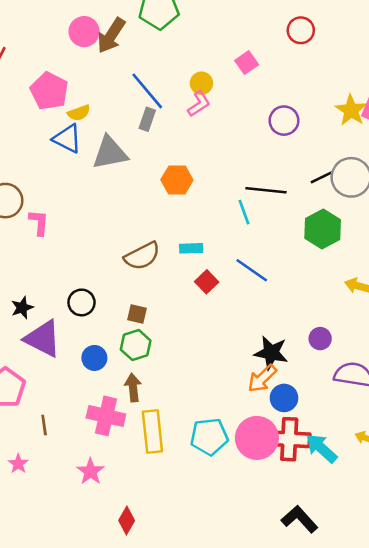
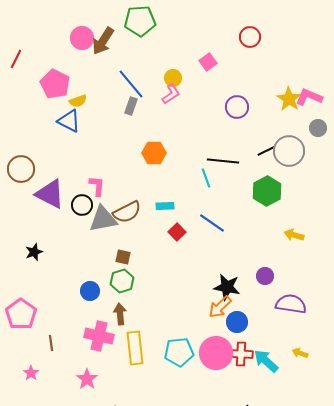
gray triangle: (110, 153) -> (103, 219), moved
pink L-shape: (39, 222) -> (97, 186), moved
black circle: (81, 302) -> (82, 205), moved
purple triangle: (43, 339) -> (50, 194), moved
red cross: (289, 439) -> (241, 354), size x0.7

